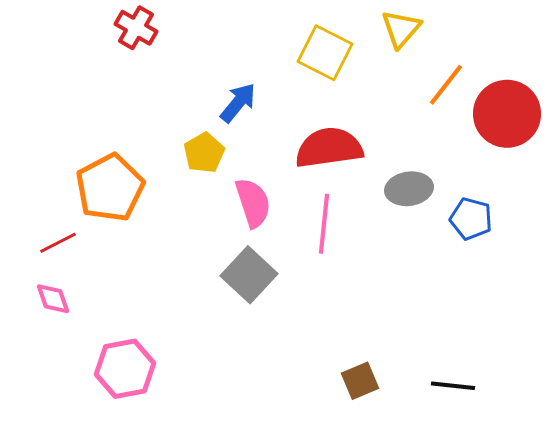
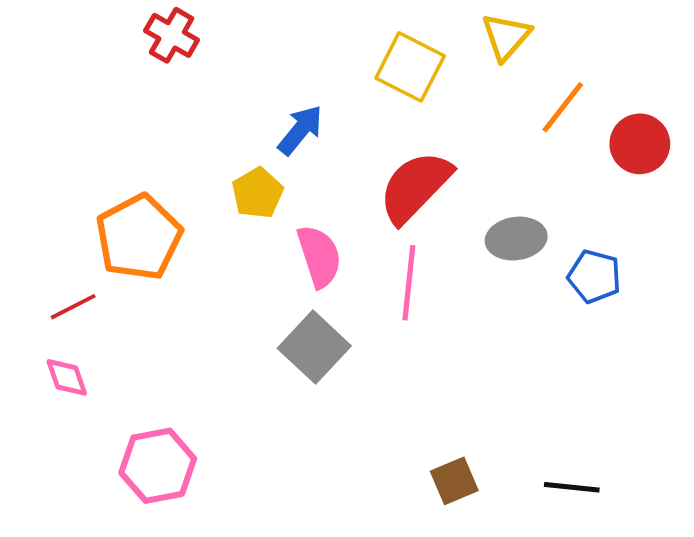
red circle: (507, 114) -> (640, 144), size x0.7
red semicircle: (329, 148) -> (415, 187), turned -38

